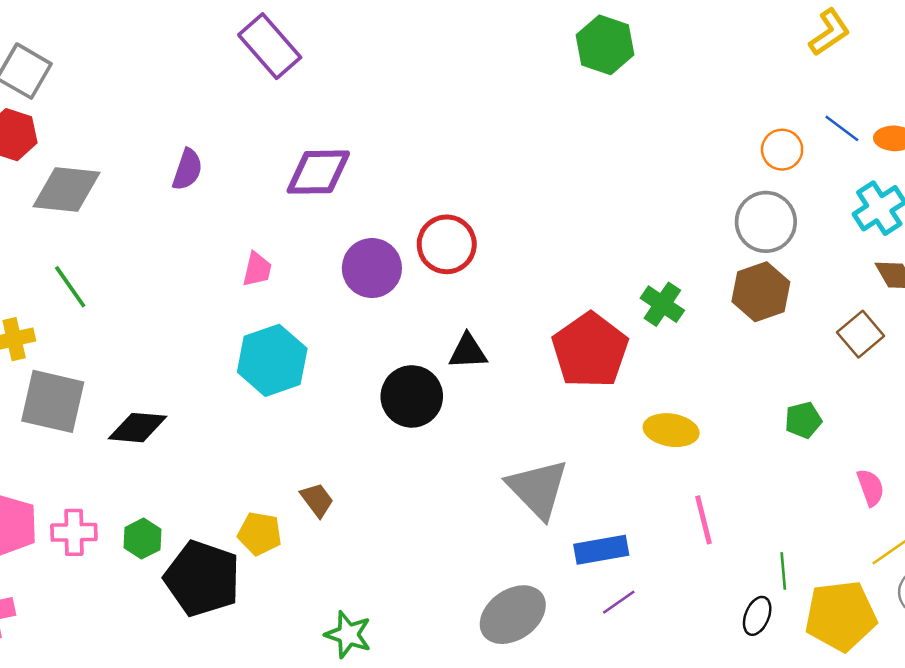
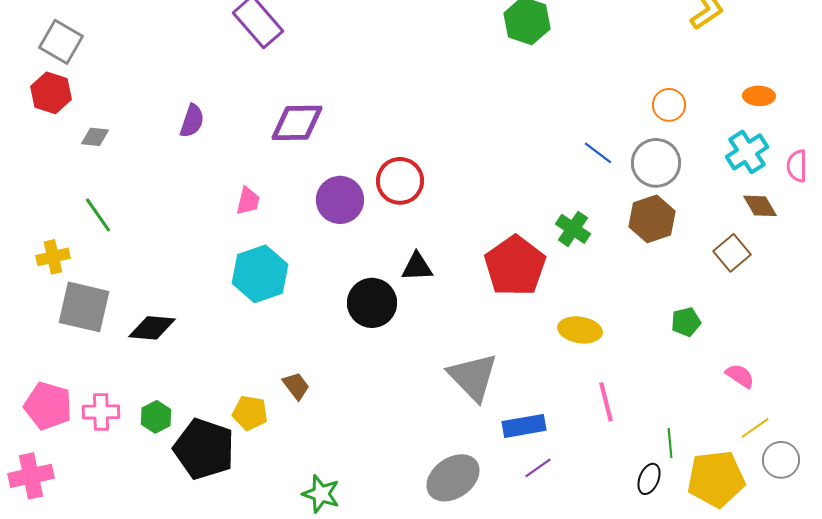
blue line: (842, 128) -> (598, 153), moved
gray diamond: (66, 189) -> (95, 137), size x0.5
pink semicircle: (871, 487) -> (740, 376), turned -36

